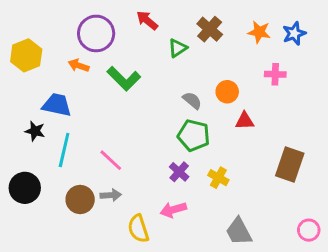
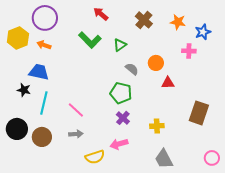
purple circle: (96, 33) -> (45, 18), moved
blue star: (294, 33) -> (203, 32), moved
green triangle: (178, 48) -> (120, 45), moved
orange arrow: (79, 66) -> (44, 45), moved
green L-shape: (124, 79) -> (90, 40), moved
green pentagon: (194, 135) -> (121, 93), moved
yellow cross: (218, 178) -> (157, 126), moved, turned -32
brown circle: (80, 199) -> (42, 137), moved
yellow semicircle: (138, 229) -> (95, 157), turned -90

